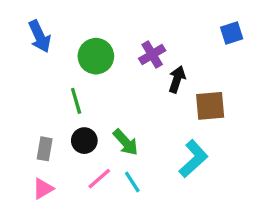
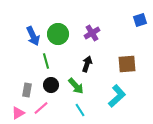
blue arrow: (40, 36) -> (33, 36), moved
black arrow: (177, 79) -> (87, 64), moved
pink line: (99, 179) -> (41, 108), moved
pink triangle: (43, 189) -> (18, 113), moved

